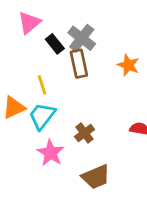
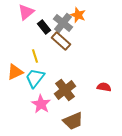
brown rectangle: (79, 64) -> (61, 41), turned -36
orange star: (128, 65) -> (78, 15), moved
brown cross: (85, 133) -> (65, 90), size x1.5

